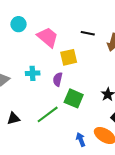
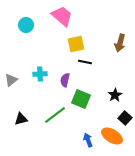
black line: (88, 33) -> (85, 62), moved
pink trapezoid: (48, 37) -> (62, 16), moved
yellow square: (69, 57) -> (76, 44), moved

